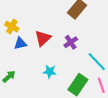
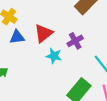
cyan star: (50, 72) -> (54, 56), moved

